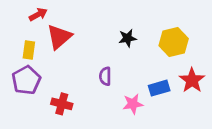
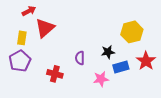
black star: (128, 38) -> (108, 52), moved
red cross: (62, 104) -> (55, 74), moved

